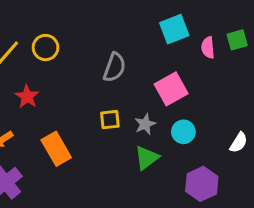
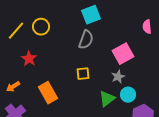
cyan square: (174, 29) -> (91, 15), moved
gray star: (145, 124) -> (118, 77), moved
cyan circle: (183, 132) -> (128, 95), moved

